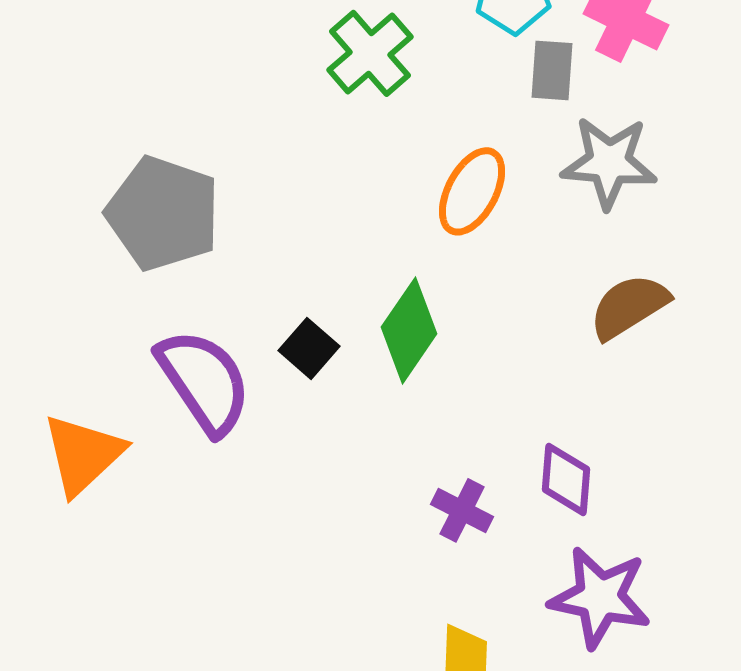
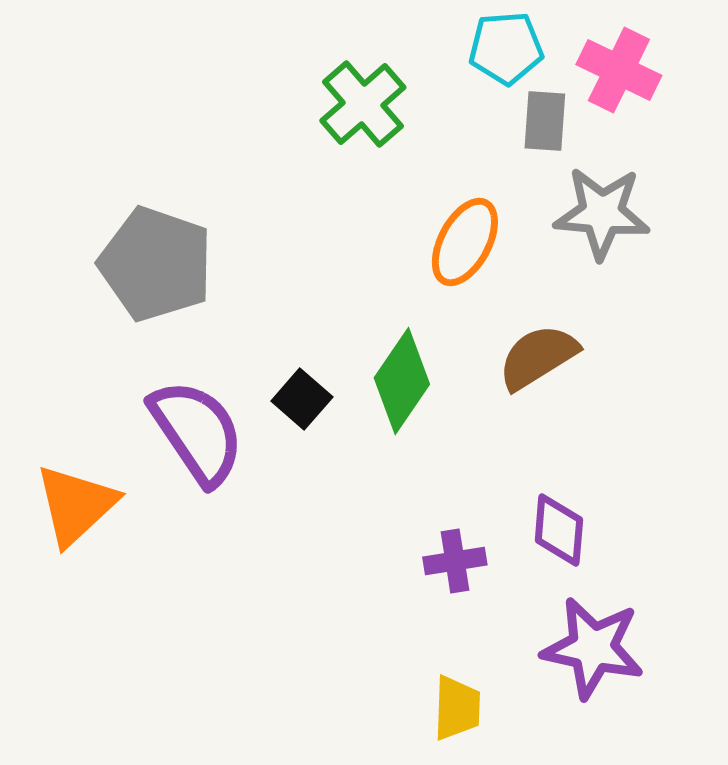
brown semicircle: (629, 306) -> (538, 357), moved
purple cross: (462, 510) -> (455, 561), turned -36

